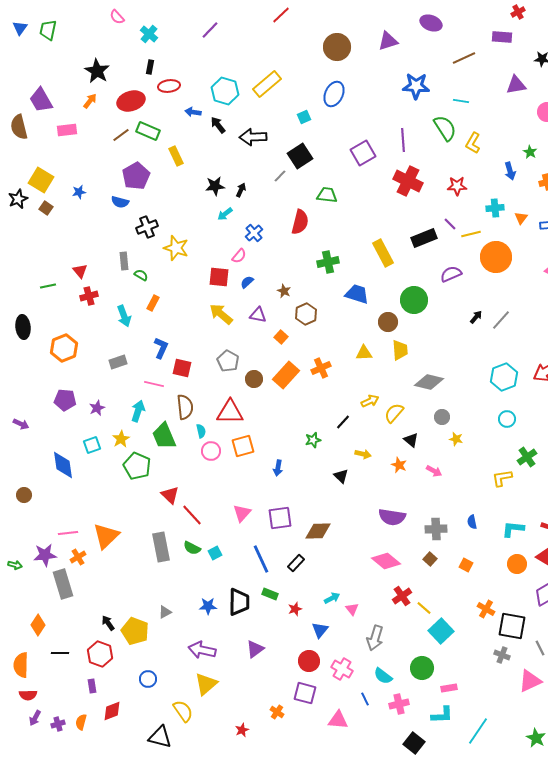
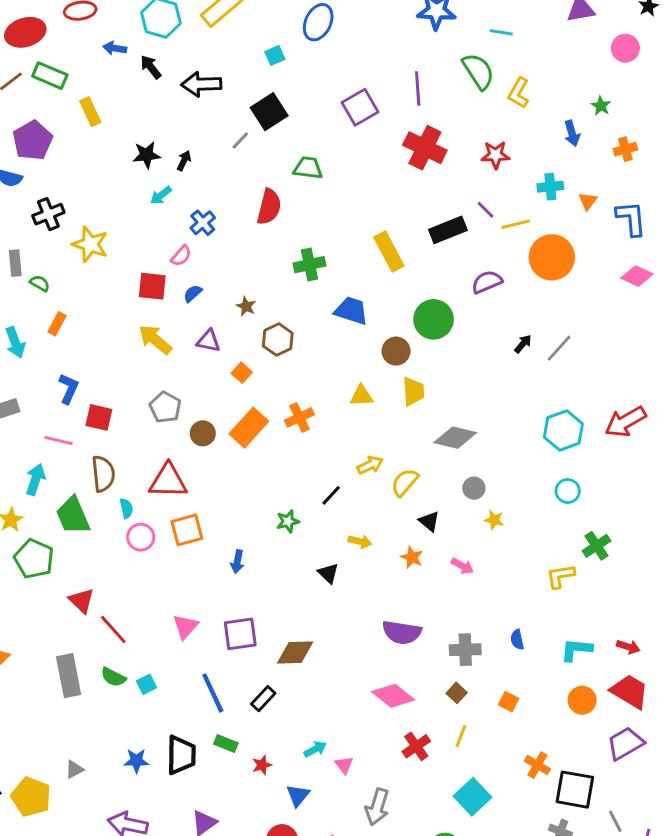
yellow line: (424, 608) -> (461, 736), moved, turned 70

